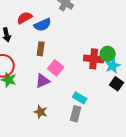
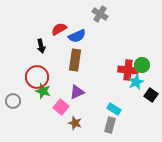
brown rectangle: (41, 49) -> (75, 60), size x1.5
cyan star: (113, 66) -> (136, 82), moved
pink square: (56, 68) -> (61, 107), moved

